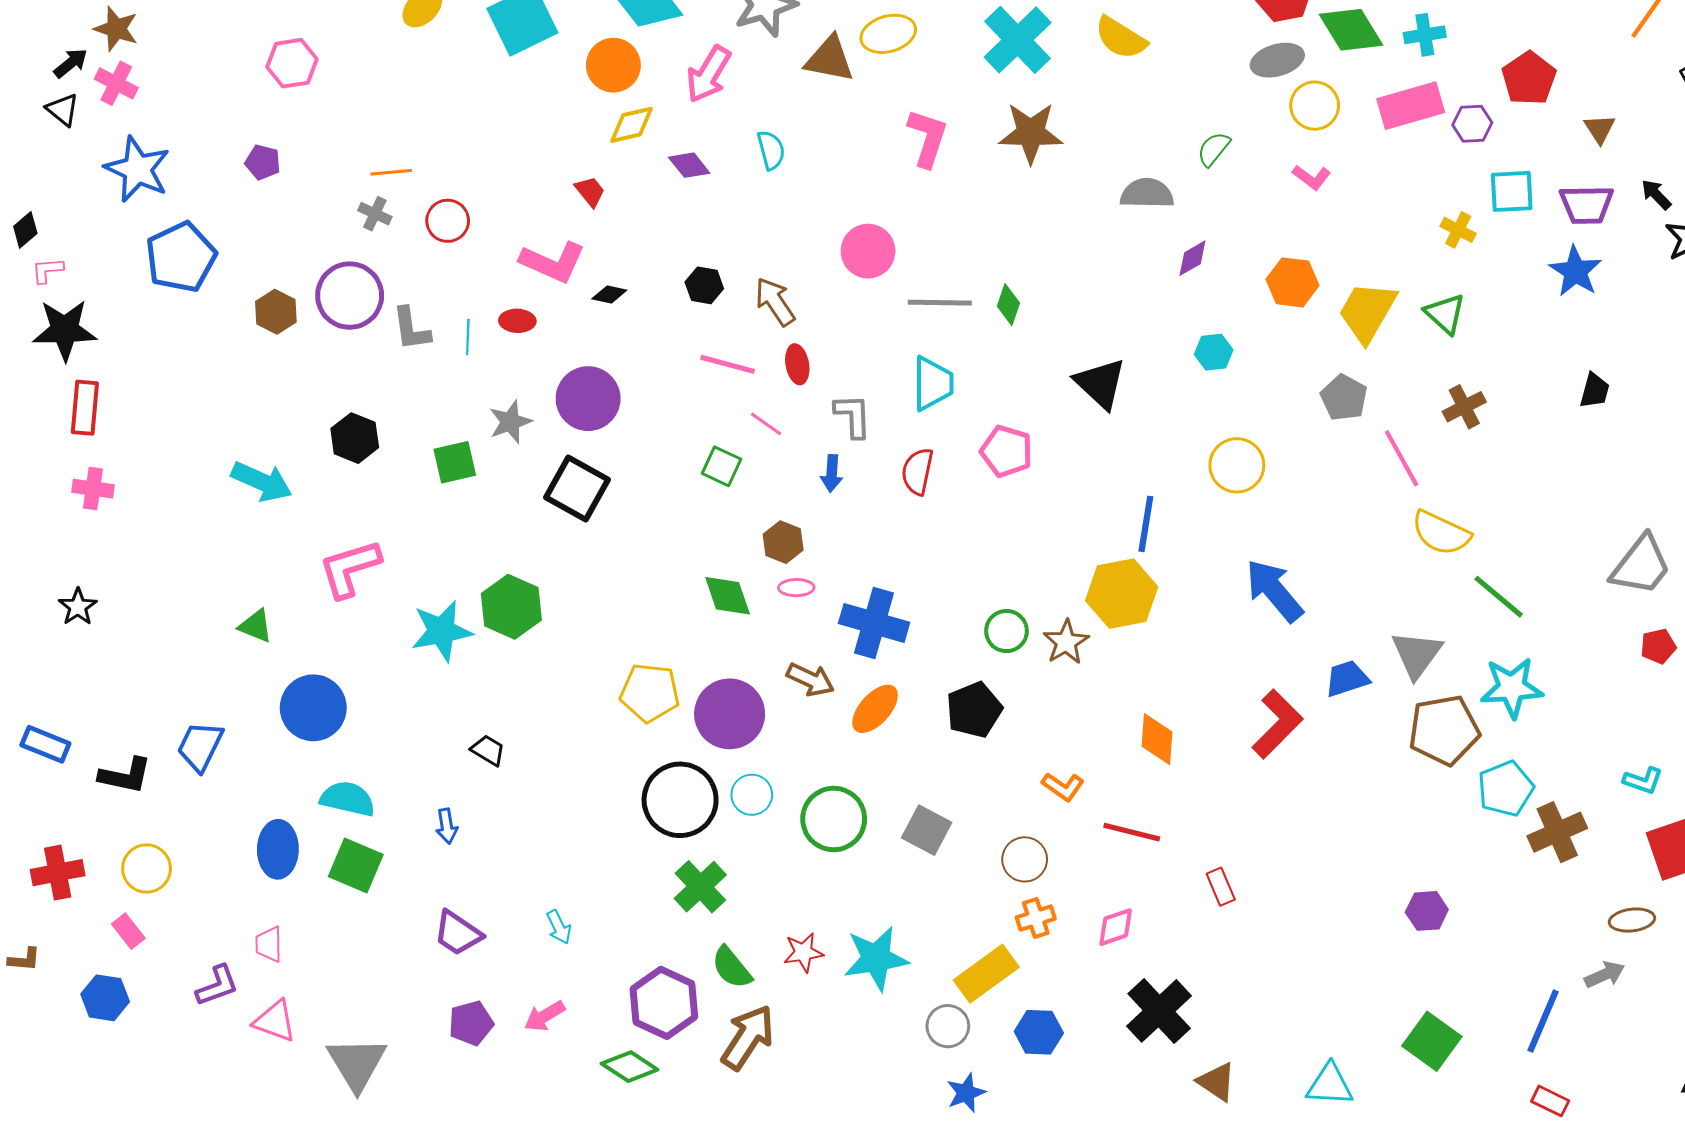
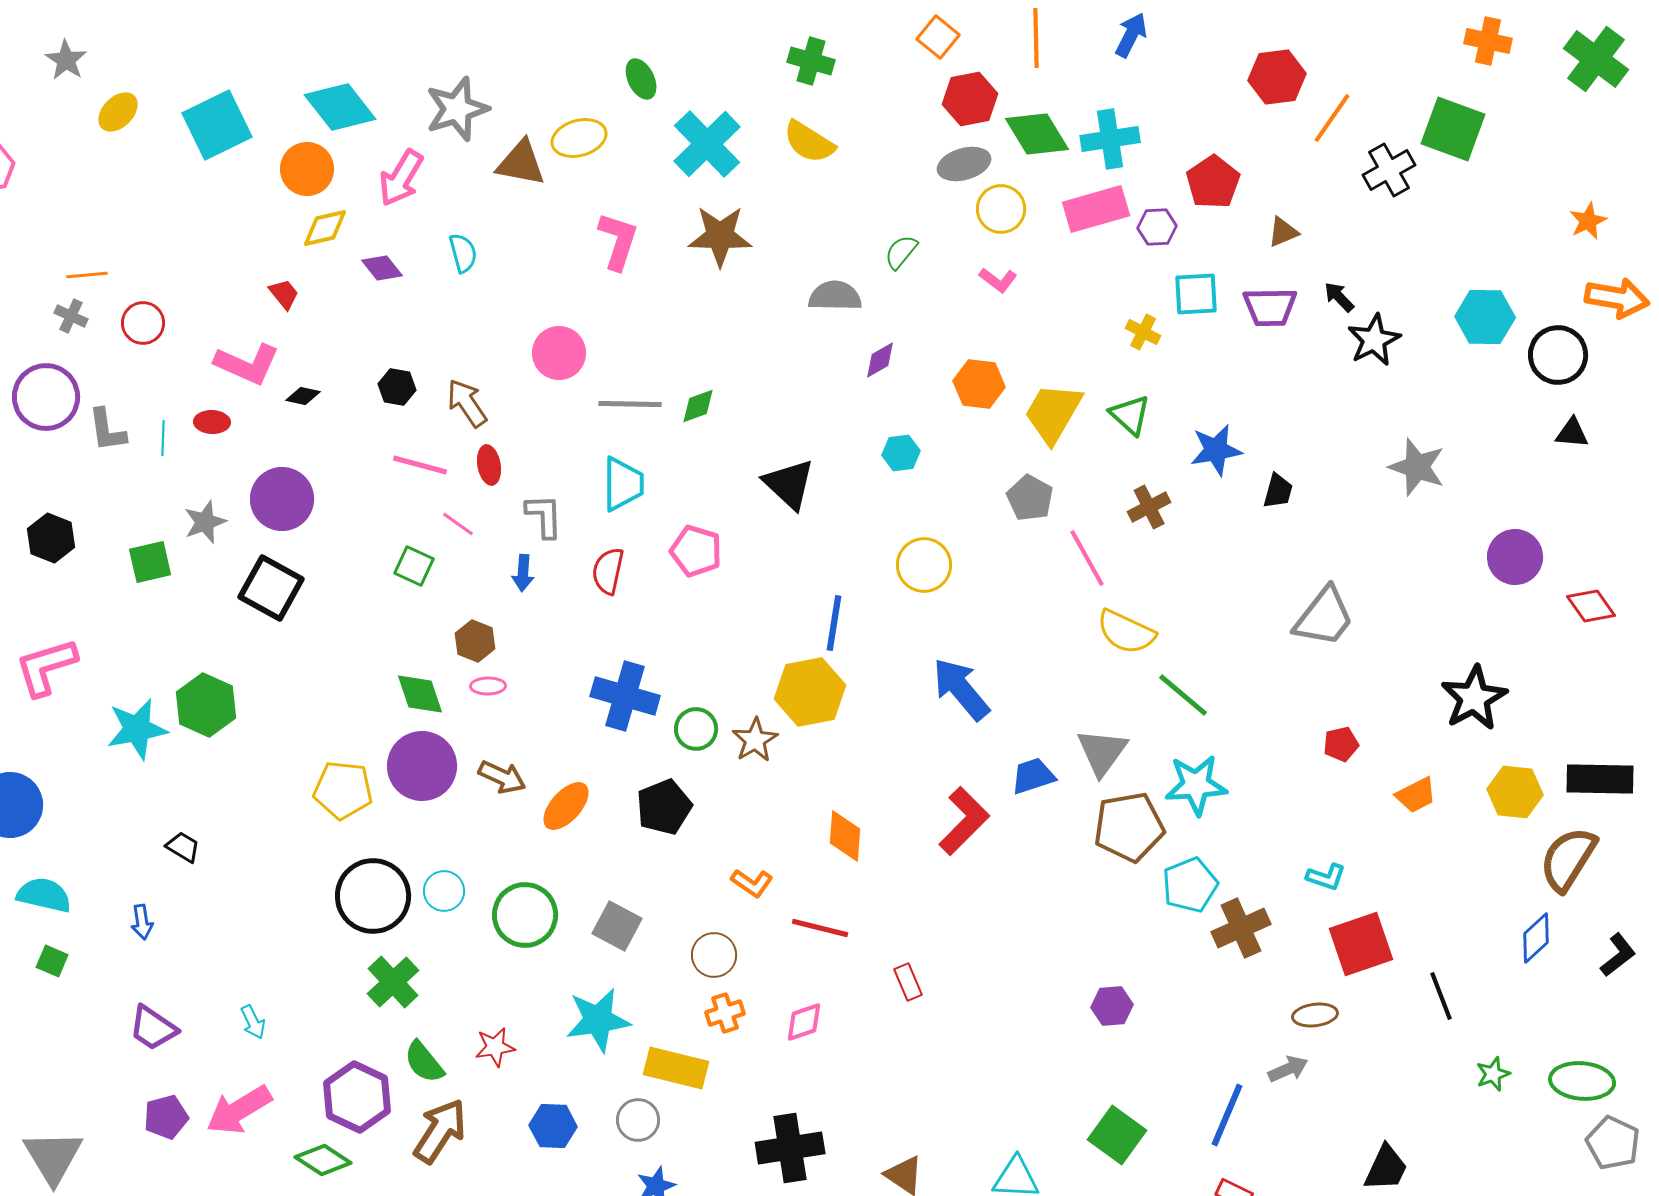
cyan cross: (1425, 35) -> (1110, 139), size x1.4
brown triangle: (1600, 129) -> (1283, 232), turned 40
blue star: (1575, 271) -> (1216, 450), moved, turned 30
green diamond: (1008, 305) -> (698, 406), turned 51
gray trapezoid: (1641, 565) -> (1324, 617), moved
blue cross: (874, 623) -> (625, 696), moved
purple circle: (730, 714) -> (422, 766), moved
green square: (356, 865) -> (52, 961), size x0.6
cyan star: (876, 958) -> (598, 1020), moved
yellow rectangle: (986, 974) -> (676, 1068), turned 50
black cross: (1159, 1011) -> (790, 1148), moved, turned 34
pink arrow: (545, 1016) -> (239, 1110), size x1.6
blue hexagon: (1039, 1032) -> (553, 1126), moved

